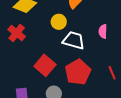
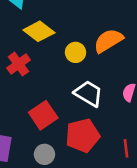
yellow circle: (59, 22) -> (75, 52), moved

